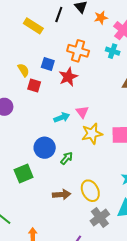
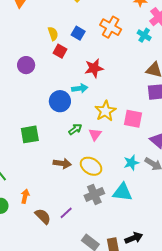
red star: (68, 77) -> (94, 68), moved
pink triangle: (82, 112) -> (95, 134), moved
yellow star: (92, 134) -> (105, 111), turned -30
blue circle: (45, 148) -> (60, 101), moved
yellow ellipse: (90, 191) -> (91, 166), turned -45

